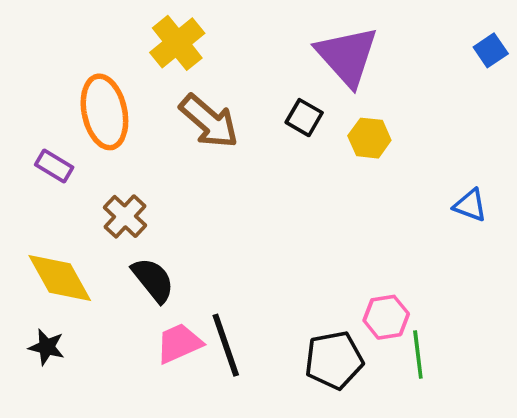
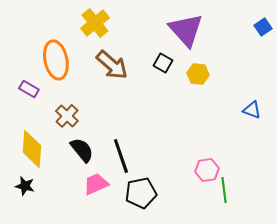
yellow diamond: (60, 278) -> (32, 149), turned 33
black line: (226, 345) -> (121, 156), moved
black pentagon: (334, 360) -> (141, 193), moved

